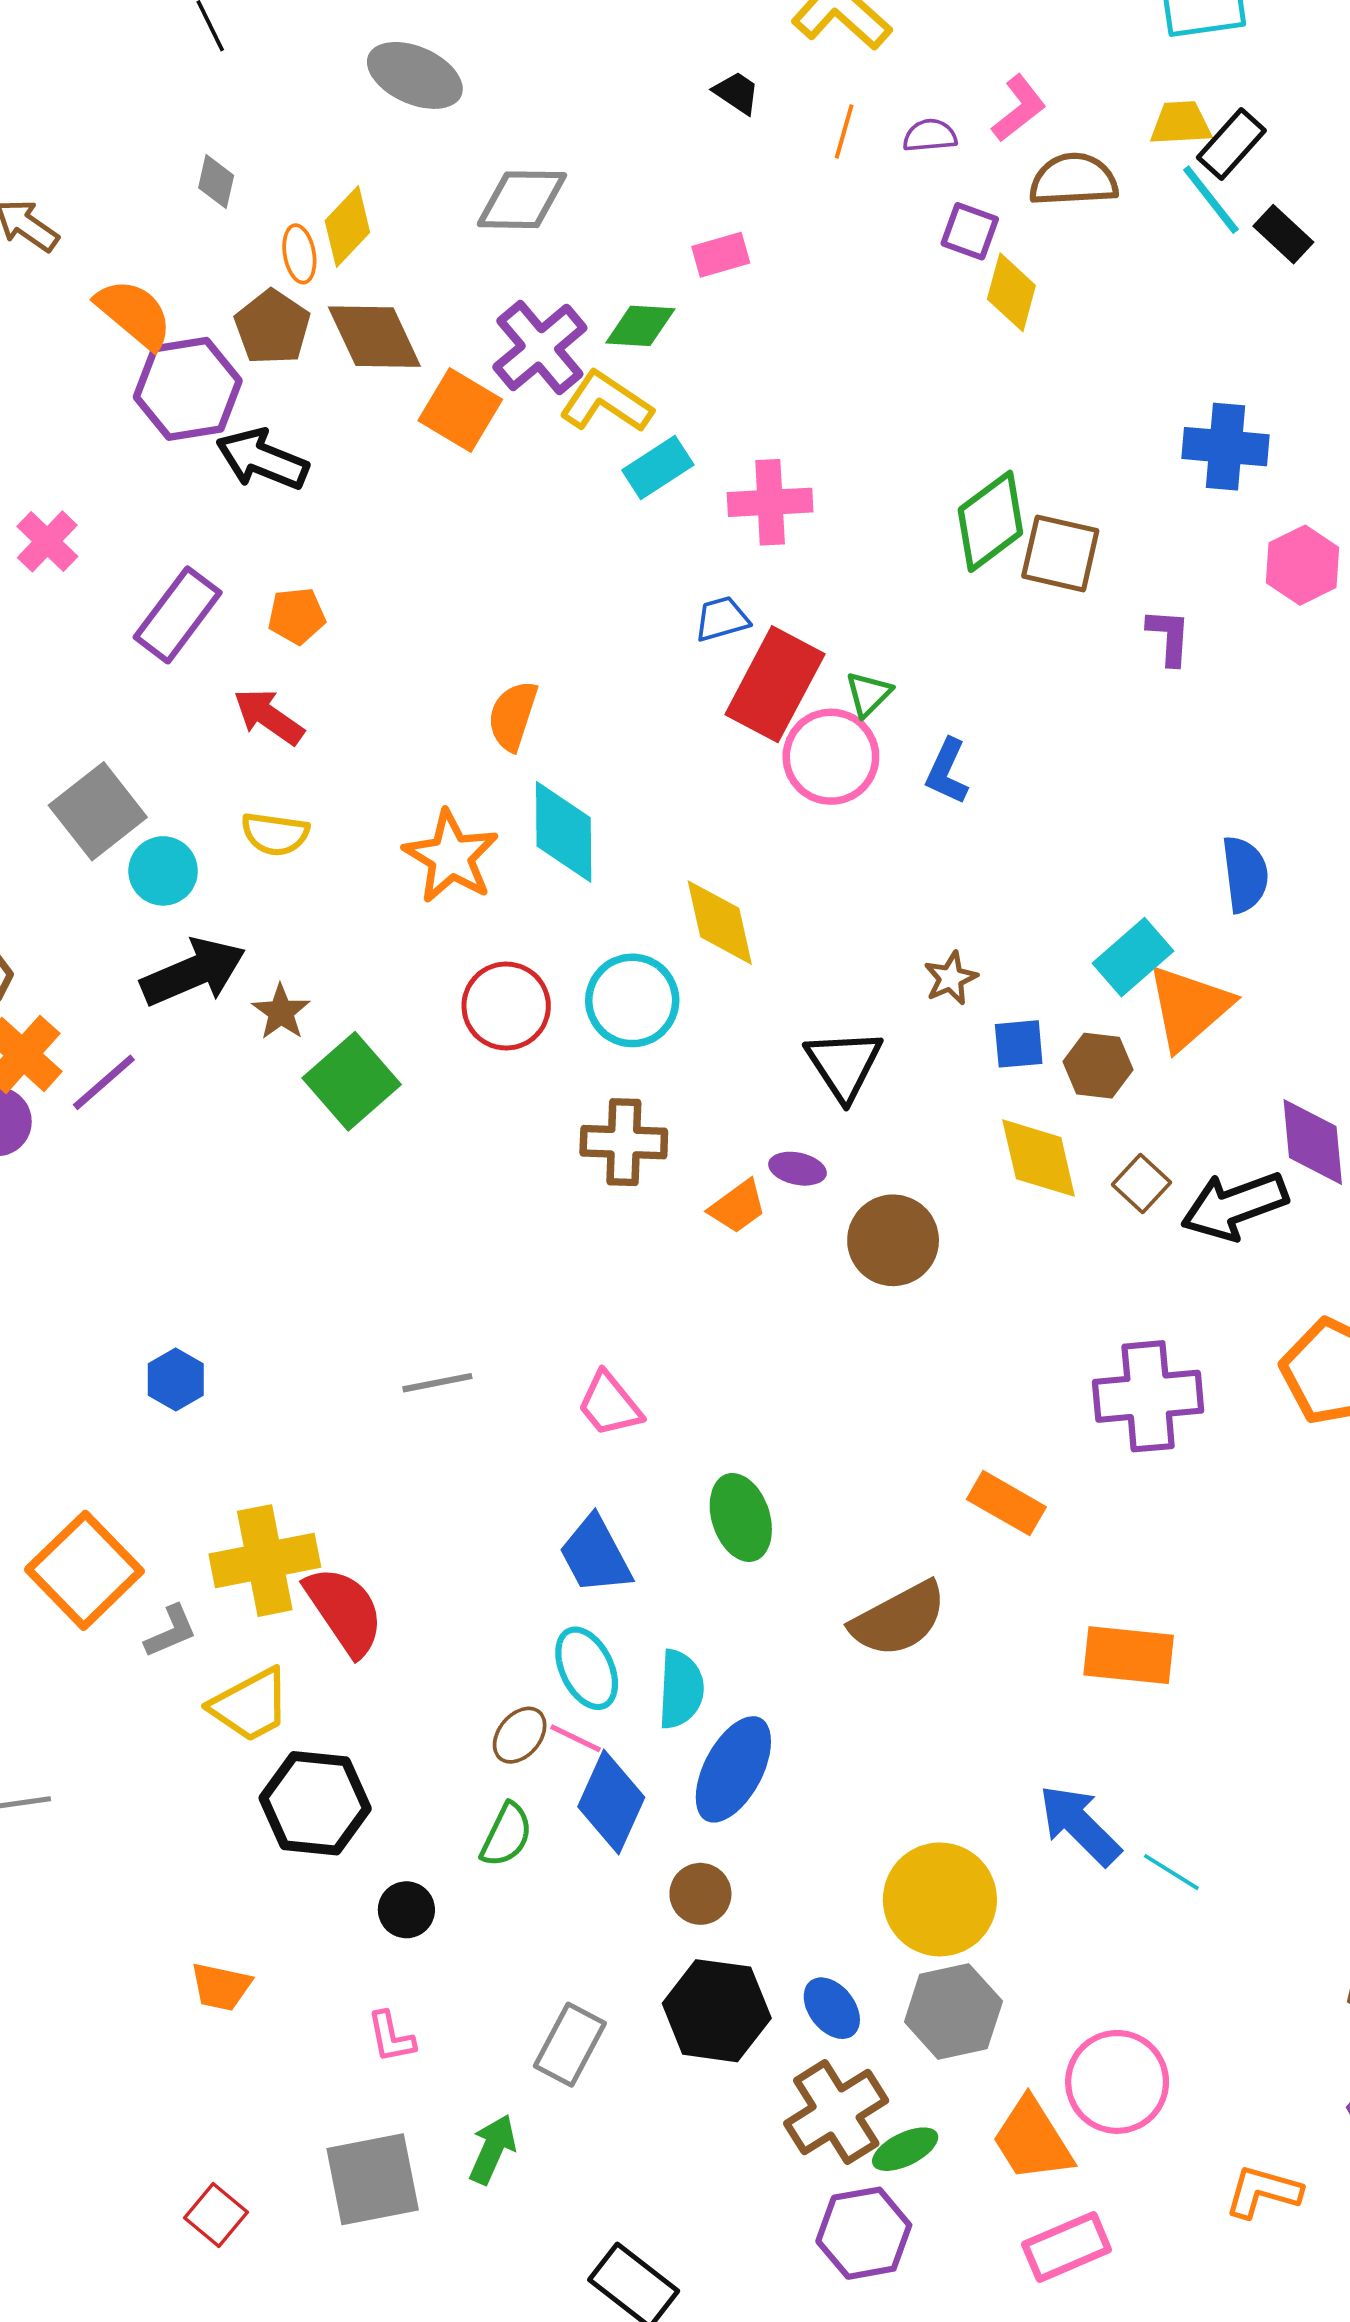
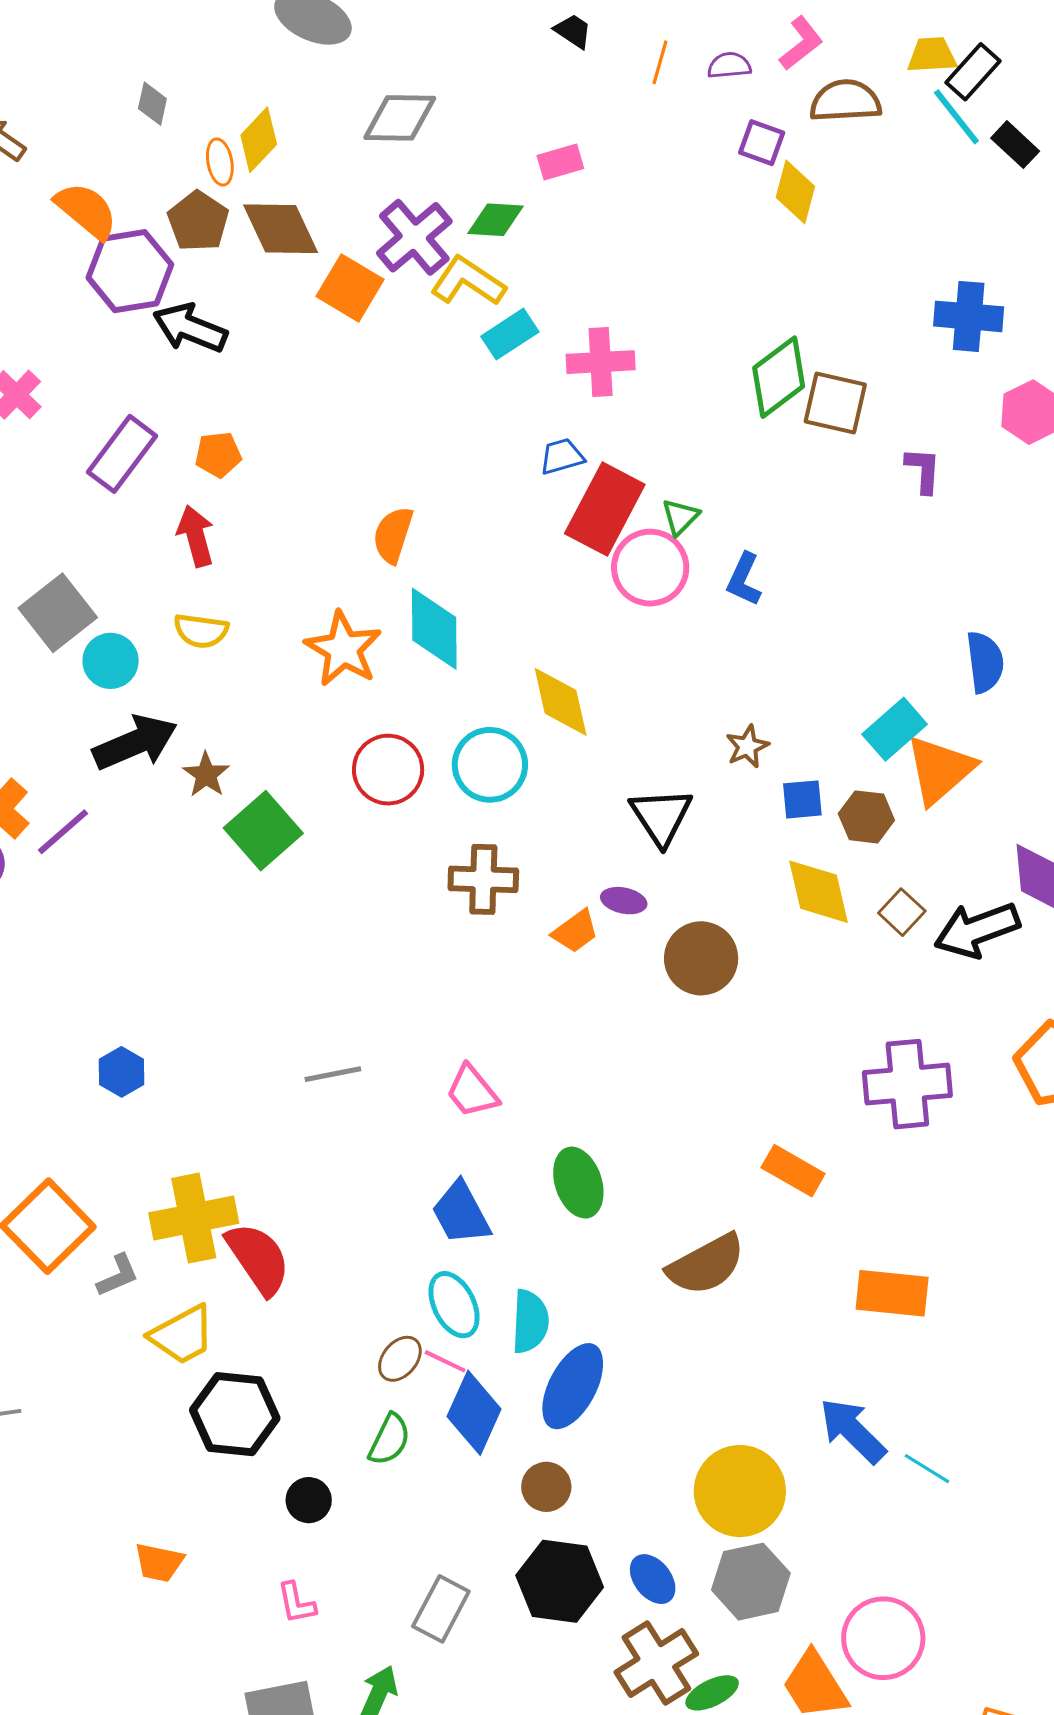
red arrow: (269, 717) -> (196, 536), turned 40

